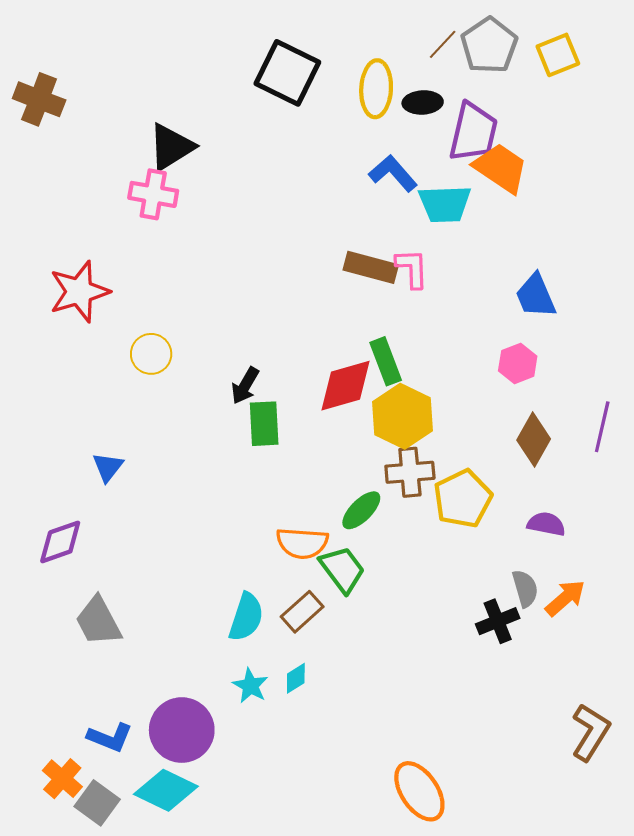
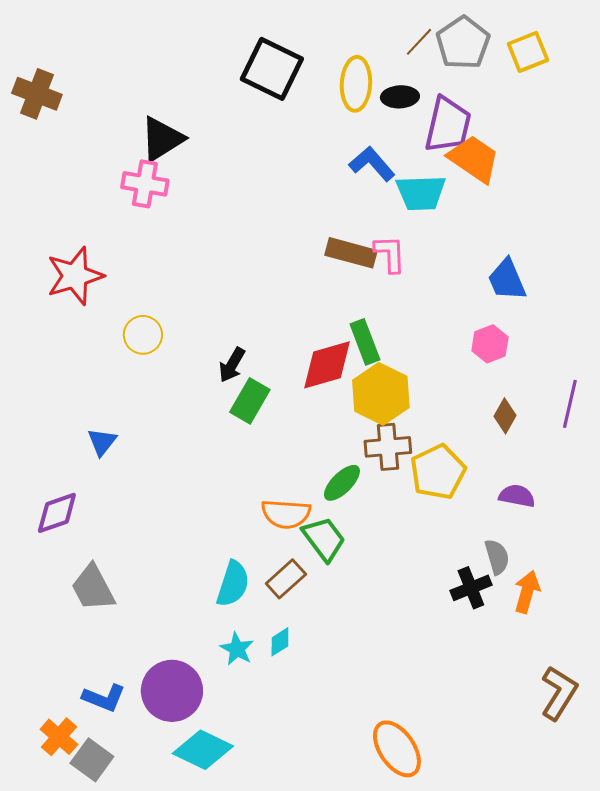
green rectangle: (264, 424) -> (250, 401), turned 33
brown diamond: (534, 439) -> (505, 416), size x0.7
orange arrow: (565, 598) -> (527, 592), moved, turned -33
cyan diamond: (166, 790) -> (203, 750), moved

